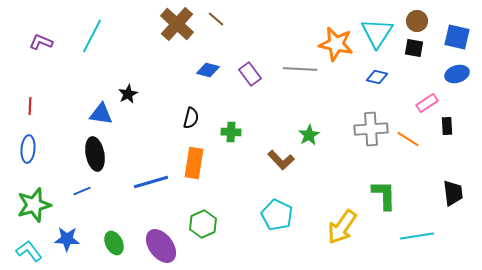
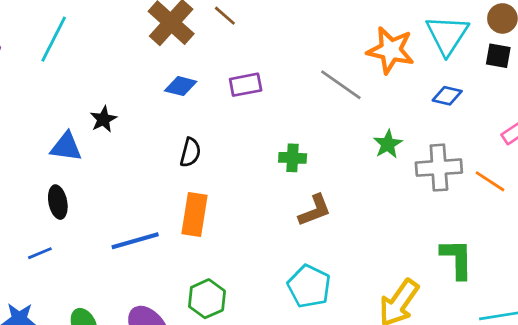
gray line: (300, 69) -> (341, 85), turned 32
blue diamond: (208, 70) -> (181, 86), moved
purple rectangle: (250, 74) -> (246, 85), moved, turned -65
green cross: (231, 132) -> (293, 158), moved
green star: (309, 135) -> (388, 144), moved
black ellipse: (95, 154) -> (58, 202), size x0.7
brown L-shape: (281, 160) -> (315, 210), turned -68

